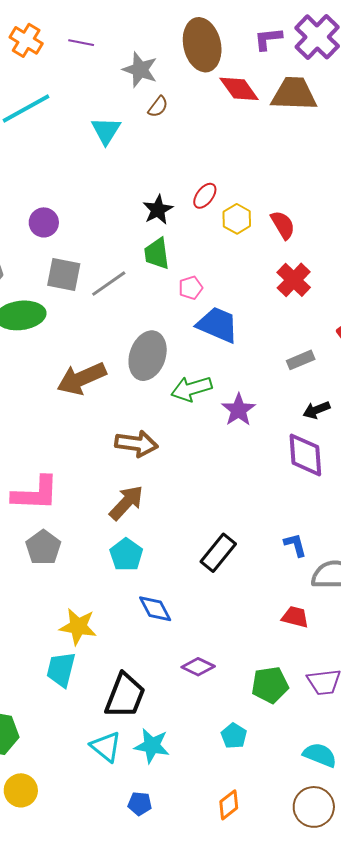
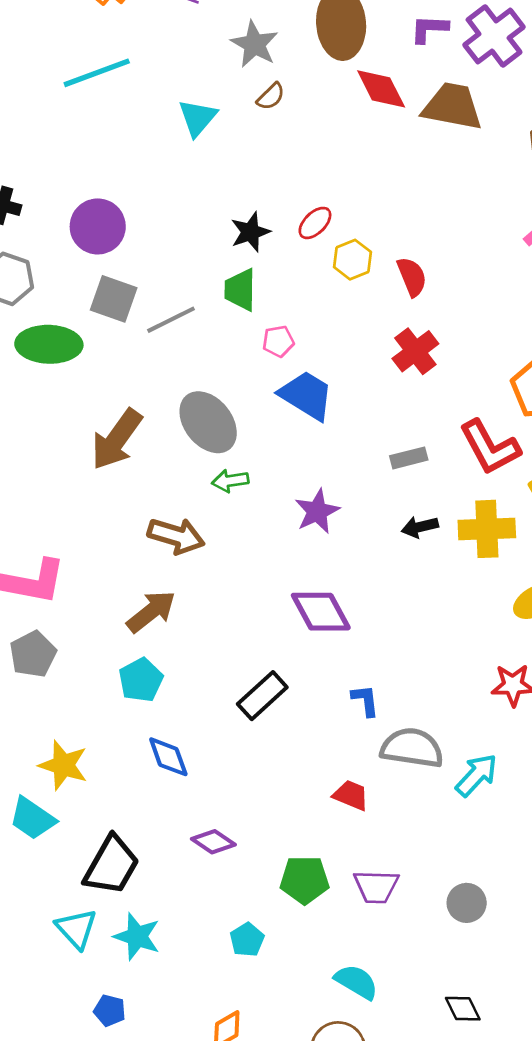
purple circle: (44, 222) -> (98, 226), size x1.4
gray ellipse: (148, 356) -> (208, 422), turned -66
brown arrow: (82, 379) -> (117, 439), turned -39
green arrow: (191, 389) -> (230, 481), moved, size x0.7
purple diamond: (305, 455) -> (321, 612), moved, turned -33
cyan trapezoid: (61, 670) -> (32, 818), turned -78

